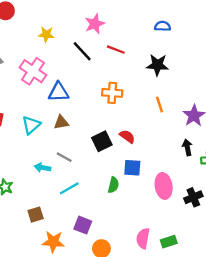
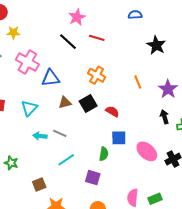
yellow star: (46, 34) -> (13, 33), moved
black star: (157, 65) -> (156, 45), moved, turned 30
orange cross: (112, 93) -> (97, 75), turned 30
brown triangle: (61, 122) -> (65, 103), moved
black square: (102, 141) -> (88, 104), moved
cyan arrow: (43, 168) -> (40, 136), moved
pink ellipse: (164, 186) -> (147, 151), turned -35
purple square: (83, 225) -> (93, 178), moved

